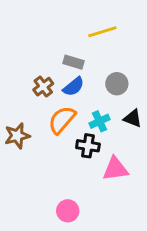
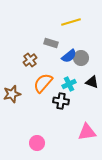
blue semicircle: (74, 87) -> (69, 56), moved
pink triangle: (115, 169) -> (87, 132), moved
pink circle: (68, 211) -> (37, 143), moved

